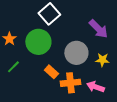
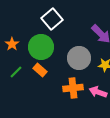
orange rectangle: (51, 72) -> (40, 70), moved

